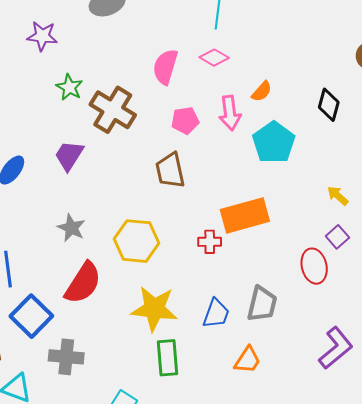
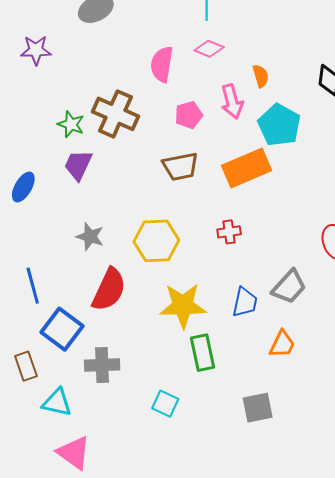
green star: (69, 87) -> (71, 124), moved
orange semicircle: (262, 91) -> (261, 76), turned -50
brown trapezoid: (170, 170) -> (180, 166), turned -81
orange rectangle: (245, 215) -> (247, 168), moved
gray trapezoid: (262, 304) -> (289, 287), turned 36

